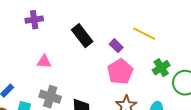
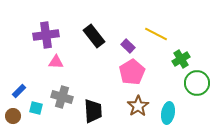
purple cross: (34, 20) -> (46, 35), moved, size x1.4
green cross: (161, 68) -> (181, 59), moved

